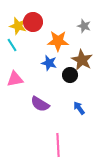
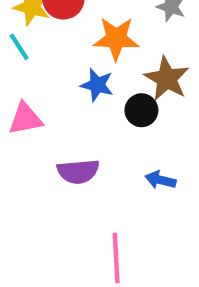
purple semicircle: (40, 104) -> (78, 171), turned -36
blue arrow: (79, 108) -> (160, 180), turned -40

